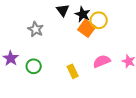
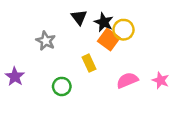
green circle: (34, 66) -> (62, 86), moved
yellow rectangle: (73, 71) -> (89, 63), moved

